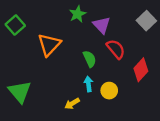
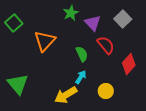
gray square: (146, 21) -> (123, 19), moved
cyan arrow: (88, 84) -> (81, 77), turned 40
yellow circle: (109, 91) -> (106, 91), moved
yellow arrow: (72, 104) -> (66, 95), size x1.6

